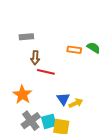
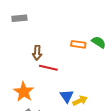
gray rectangle: (26, 37) -> (19, 18), moved

